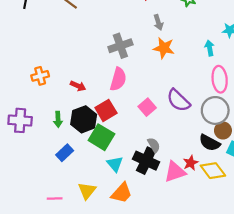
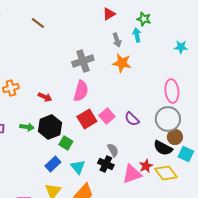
cyan arrow: (210, 48) -> (137, 35), moved
purple semicircle: (178, 100) -> (132, 119), moved, size x0.7
red square: (106, 110) -> (87, 119), moved
green arrow: (58, 119) -> (27, 127), turned -80
green square: (101, 137) -> (66, 143), size x0.6
blue rectangle: (65, 153) -> (53, 164), moved
black cross: (146, 161) -> (106, 164), size x0.7

